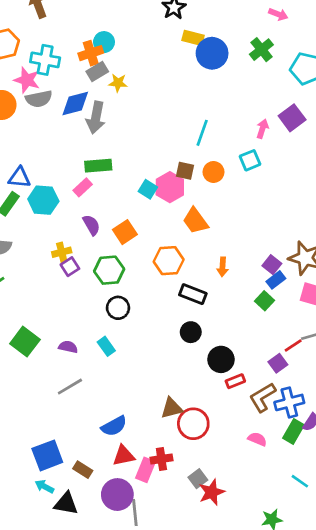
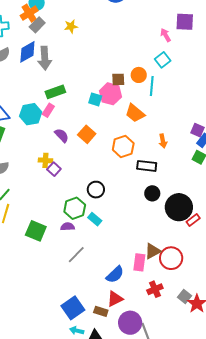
yellow star: (118, 83) -> (71, 26), moved
purple square: (292, 118) -> (185, 22), turned -36
pink arrow: (262, 129) -> (166, 35), turned -32
cyan line: (202, 133) -> (152, 86), moved
cyan hexagon: (43, 200) -> (31, 114), moved
yellow cross: (62, 252) -> (45, 160), turned 32
green hexagon: (109, 270) -> (75, 208), moved
black circle: (221, 359) -> (179, 207), size x1.4
red triangle: (124, 456) -> (115, 299), moved
pink rectangle: (145, 470) -> (139, 262), moved

